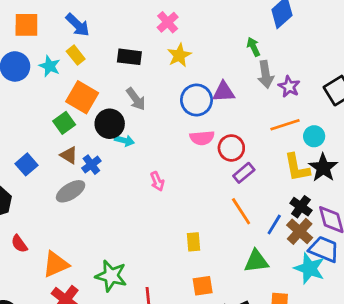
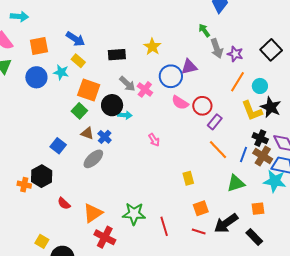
pink cross: (168, 22) -> (145, 89), moved
orange line: (285, 125) -> (238, 82), turned -30
pink semicircle: (202, 138) -> (180, 103), turned 48

